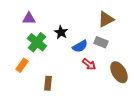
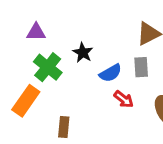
gray rectangle: (101, 42) -> (141, 67), turned 64
orange rectangle: (22, 65) -> (26, 101), size x1.5

